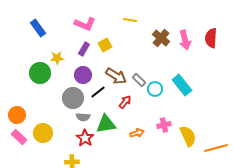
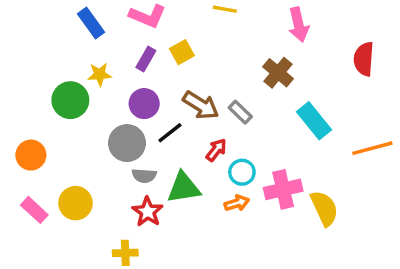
blue rectangle: (38, 28) -> (91, 23), moved
brown cross: (161, 38) -> (278, 73), moved
red semicircle: (211, 38) -> (364, 59), moved
pink arrow: (185, 40) -> (299, 25), moved
cyan circle: (155, 89) -> (242, 172), moved
orange circle: (17, 115) -> (31, 155), moved
pink cross: (164, 125) -> (283, 189), size x1.5
orange line: (216, 148) -> (372, 148), moved

